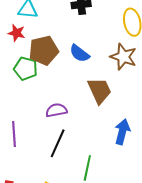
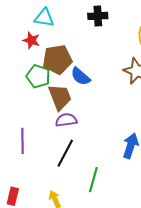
blue semicircle: (79, 53) -> (81, 76), moved
brown trapezoid: (99, 91) -> (60, 97), moved

